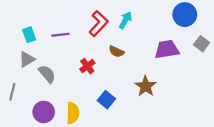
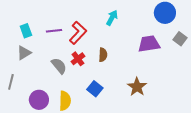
red L-shape: (99, 24) -> (78, 33), moved
brown semicircle: (116, 52) -> (103, 55), moved, turned -112
gray semicircle: (47, 74) -> (59, 66), moved
brown star: (146, 86) -> (137, 87), moved

